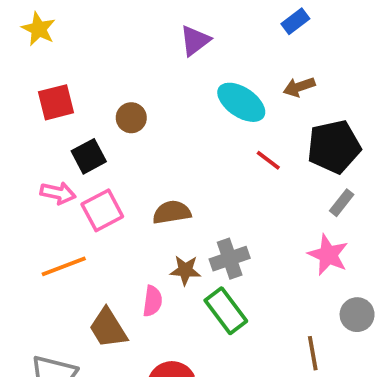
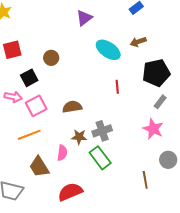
red line: (268, 160) -> (117, 87), moved, turned 48
orange line: (64, 266) -> (29, 135), moved

